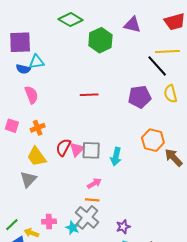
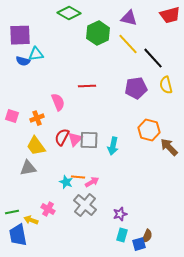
yellow line: (167, 52) -> (128, 44), moved, turned 50
pink semicircle: (31, 95) -> (58, 102), moved
gray triangle: (28, 179) -> (28, 168), turned 36
pink arrow: (94, 183) -> (92, 182), moved
orange line: (92, 200) -> (78, 177), moved
pink cross: (49, 221) -> (48, 209), turned 32
green line: (12, 225) -> (12, 212), turned 32
cyan star: (73, 228) -> (66, 182), moved

